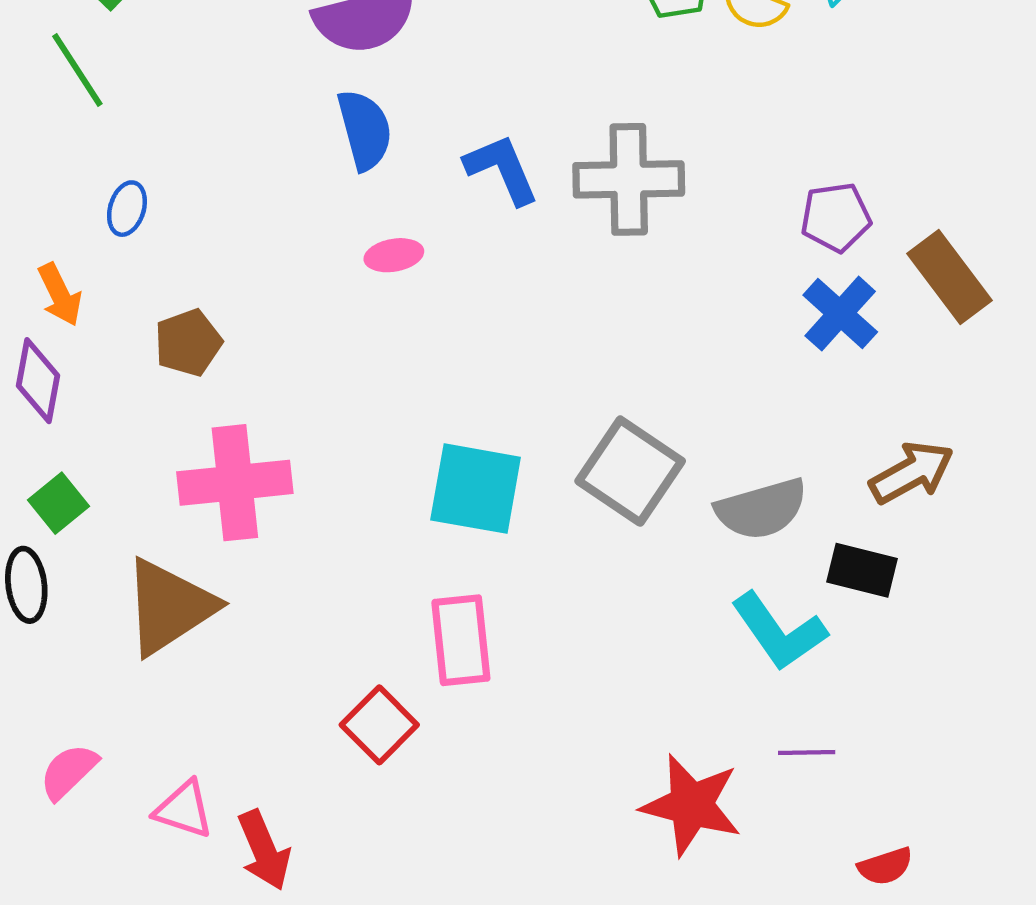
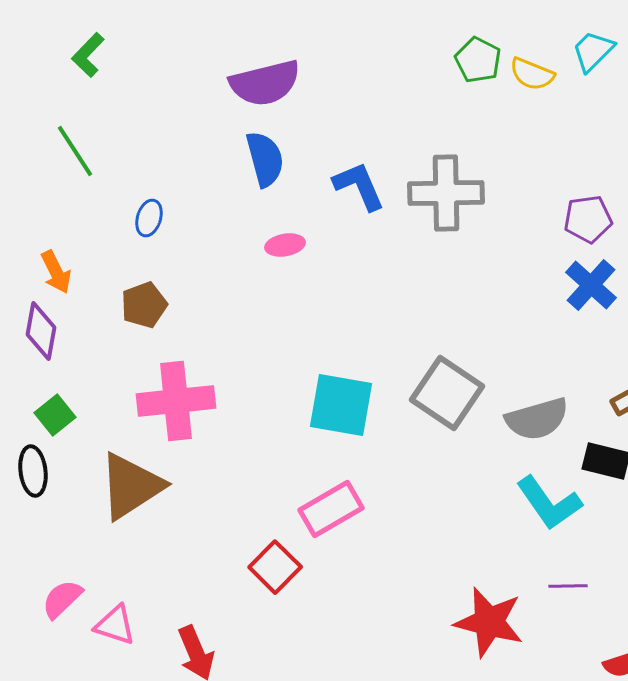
green line: (77, 70) -> (75, 151), moved
blue ellipse: (127, 209) -> (149, 218), moved
pink rectangle: (461, 640) -> (331, 509), turned 66
pink triangle: (184, 809) -> (115, 625), moved

